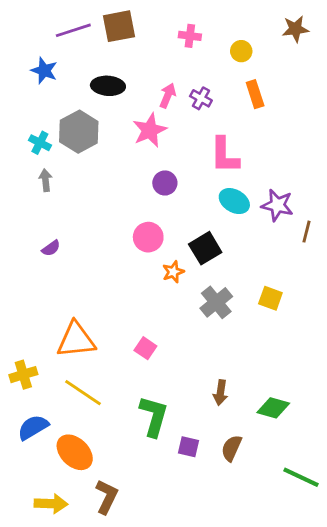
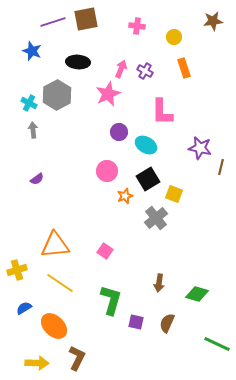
cyan ellipse: (234, 201) -> (146, 145), moved
yellow square: (270, 298) -> (174, 194), moved
blue semicircle: (33, 427) -> (24, 308), size x0.7

